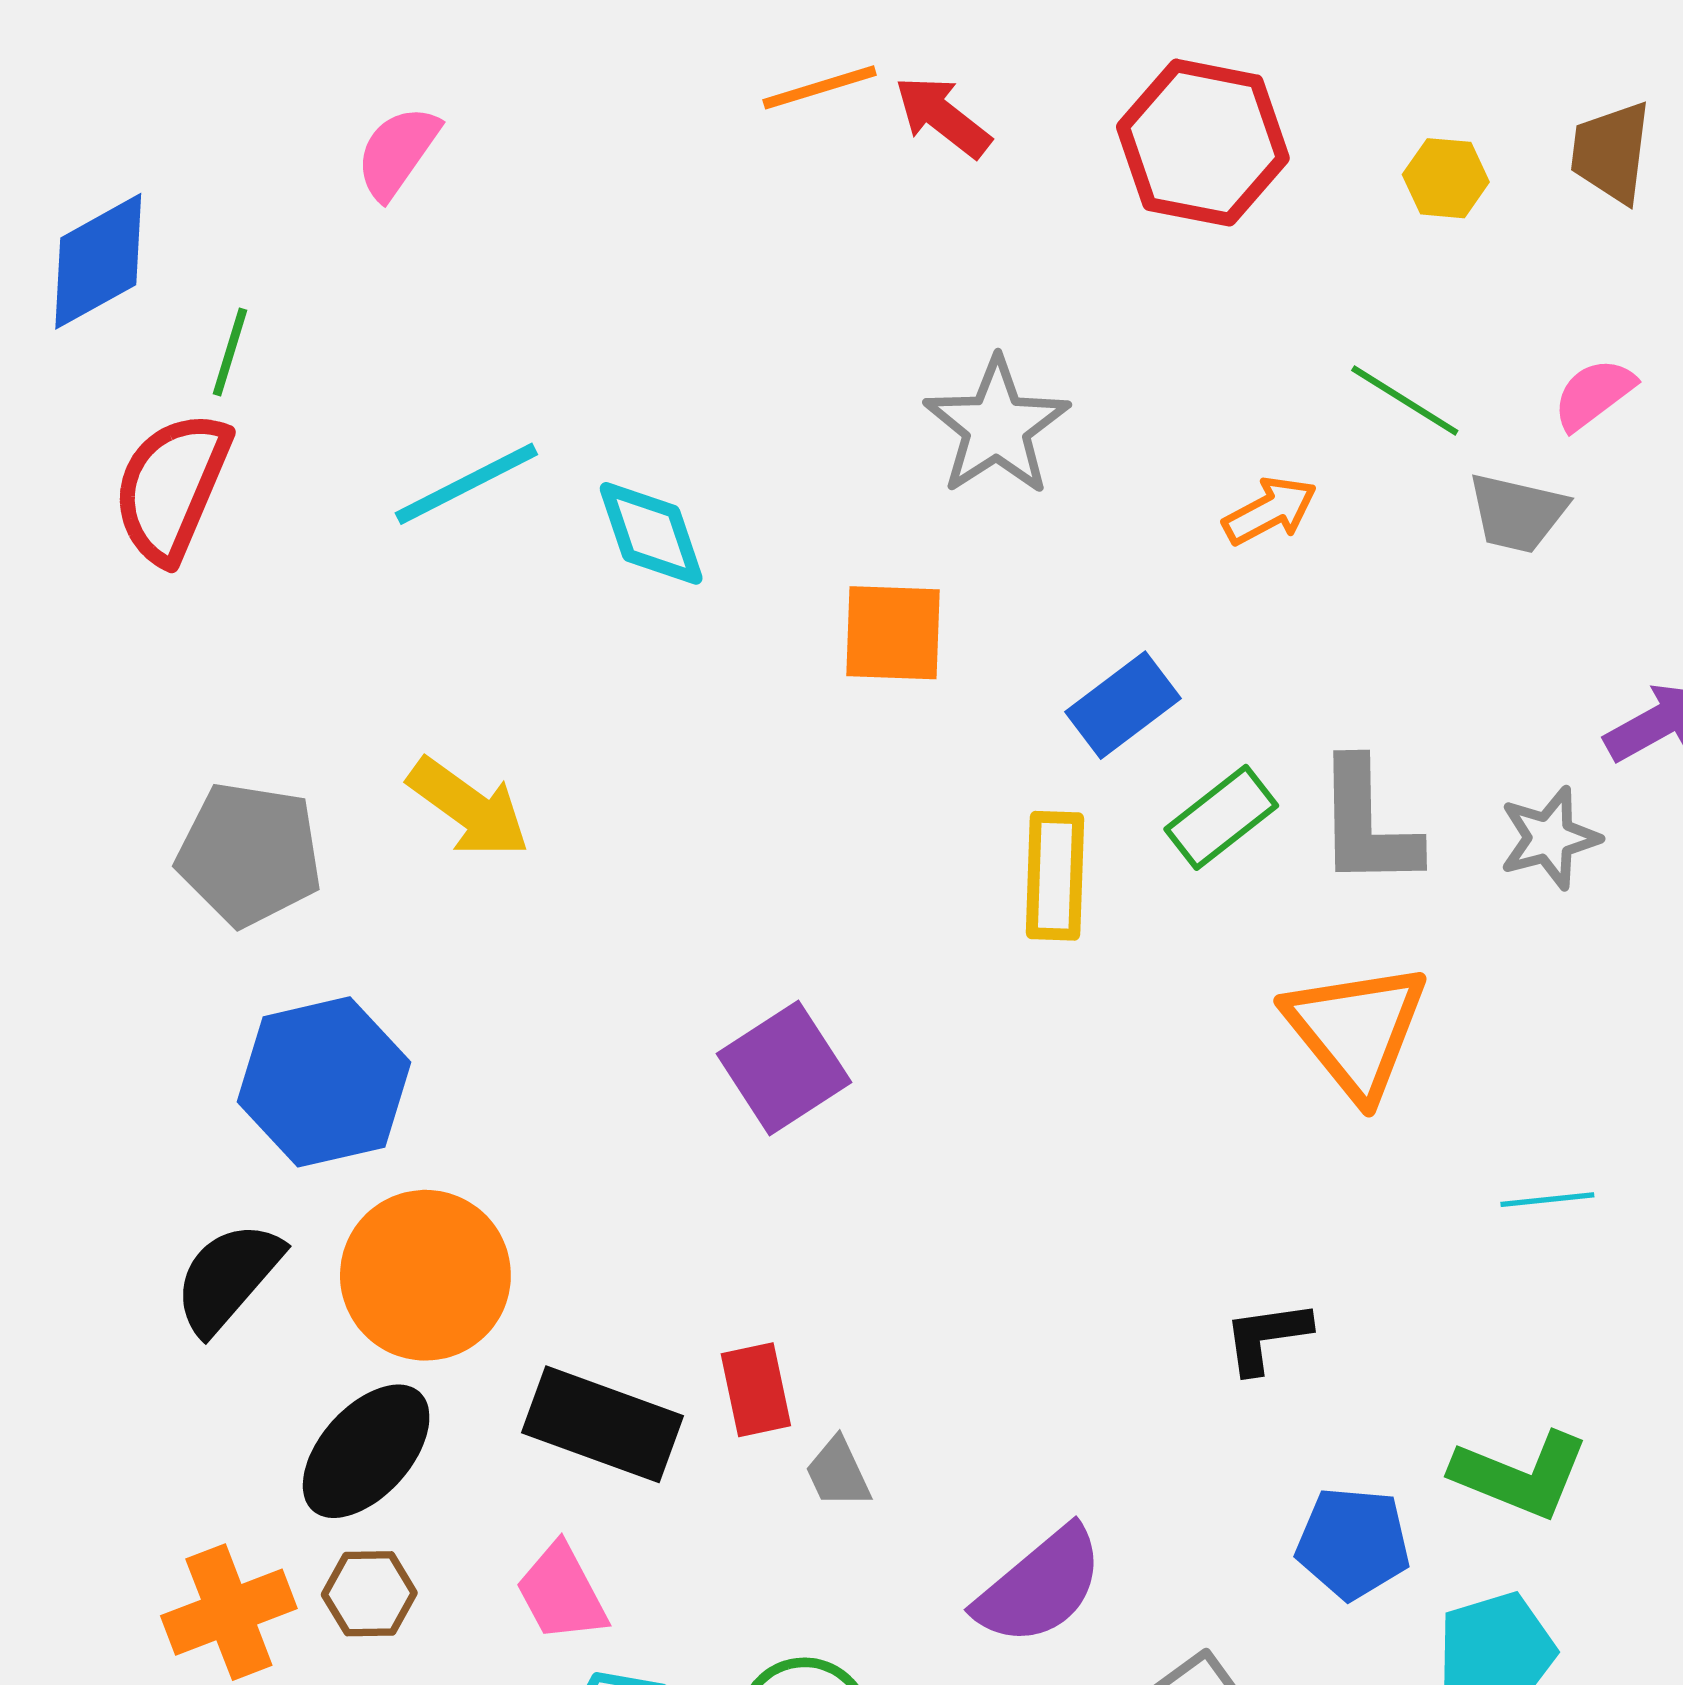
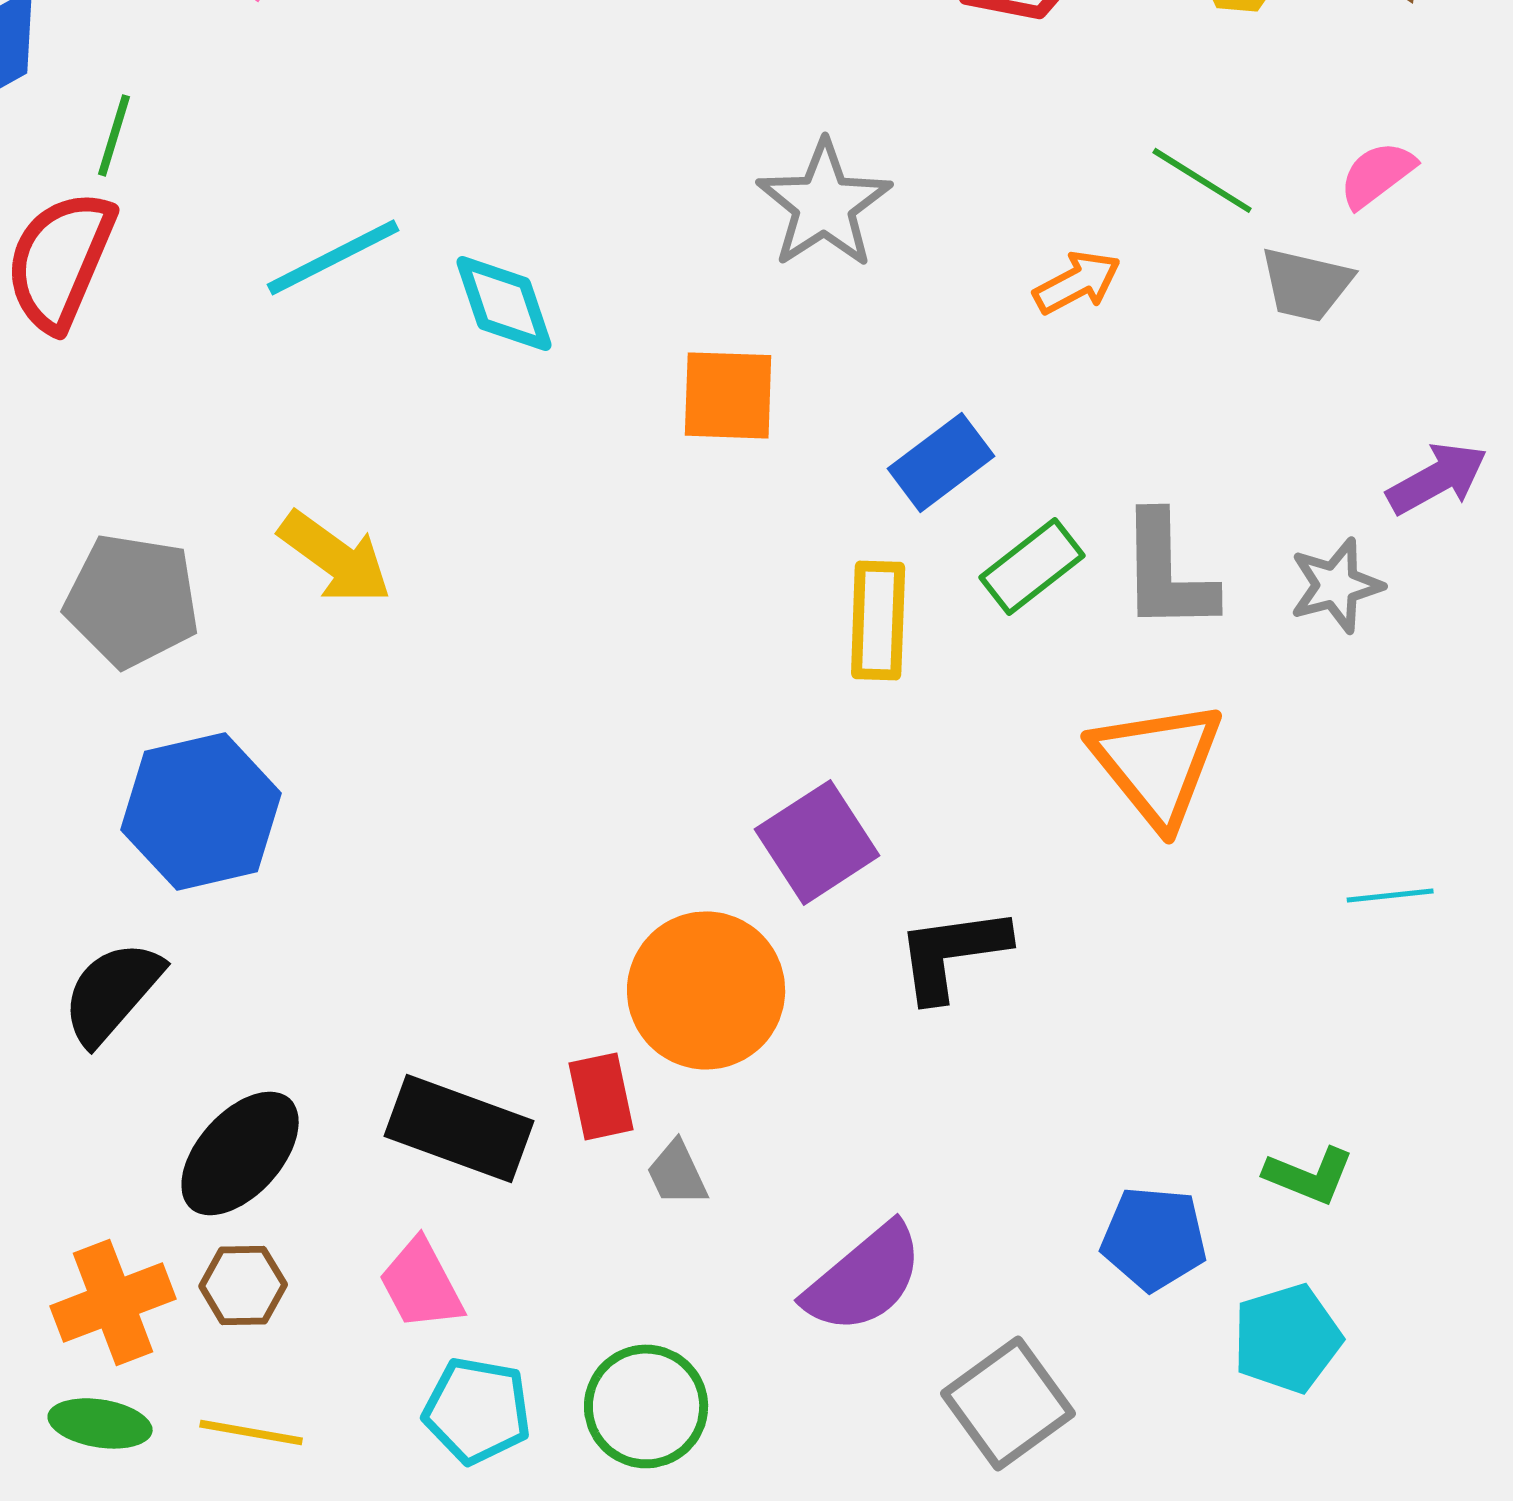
purple square: (784, 1068) -> (817, 842), moved
cyan line: (1547, 1200) -> (1390, 895), moved
orange circle: (425, 1275) -> (706, 990), moved
black L-shape: (1267, 1337) -> (952, 953), moved, size x1.4
green L-shape: (1520, 1475) -> (1309, 1175), size x0.7

